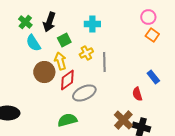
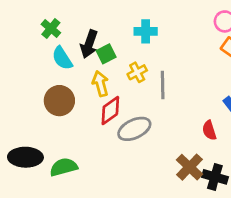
black arrow: (49, 22) -> (89, 44), moved
brown circle: (44, 72) -> (59, 101), moved
green semicircle: (67, 120) -> (64, 167), moved

